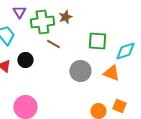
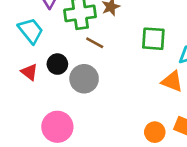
gray circle: (80, 71) -> (84, 79), moved

